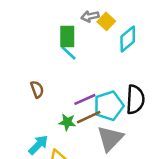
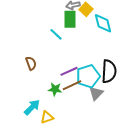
green rectangle: (67, 37) -> (70, 19), moved
cyan diamond: (128, 39) -> (103, 23), turned -65
gray triangle: (110, 139) -> (96, 93), moved, size x0.7

